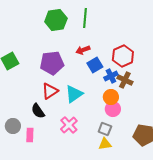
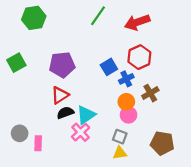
green line: (85, 18) -> (98, 16), turned 30
green hexagon: (56, 20) -> (34, 18), moved
red arrow: (83, 50) -> (137, 22), moved, size x1.6
brown cross: (125, 80) -> (150, 93), moved, turned 35
cyan triangle: (74, 94) -> (86, 115), moved
black semicircle: (38, 111) -> (65, 113), moved, turned 105

